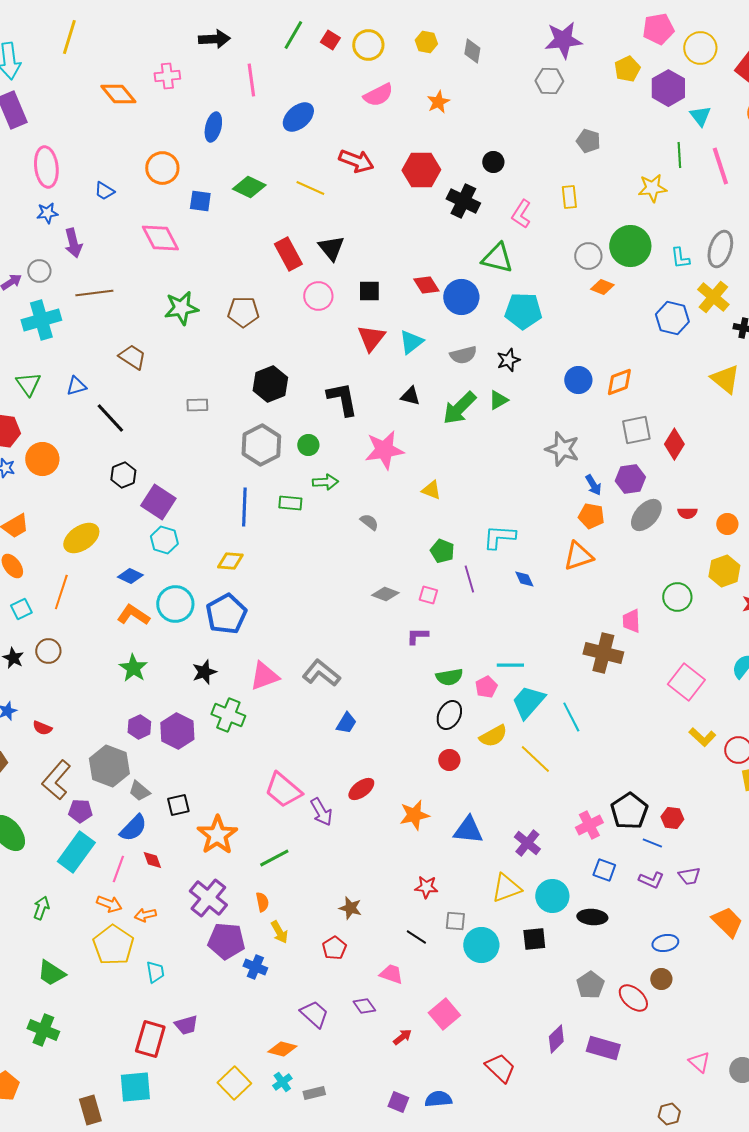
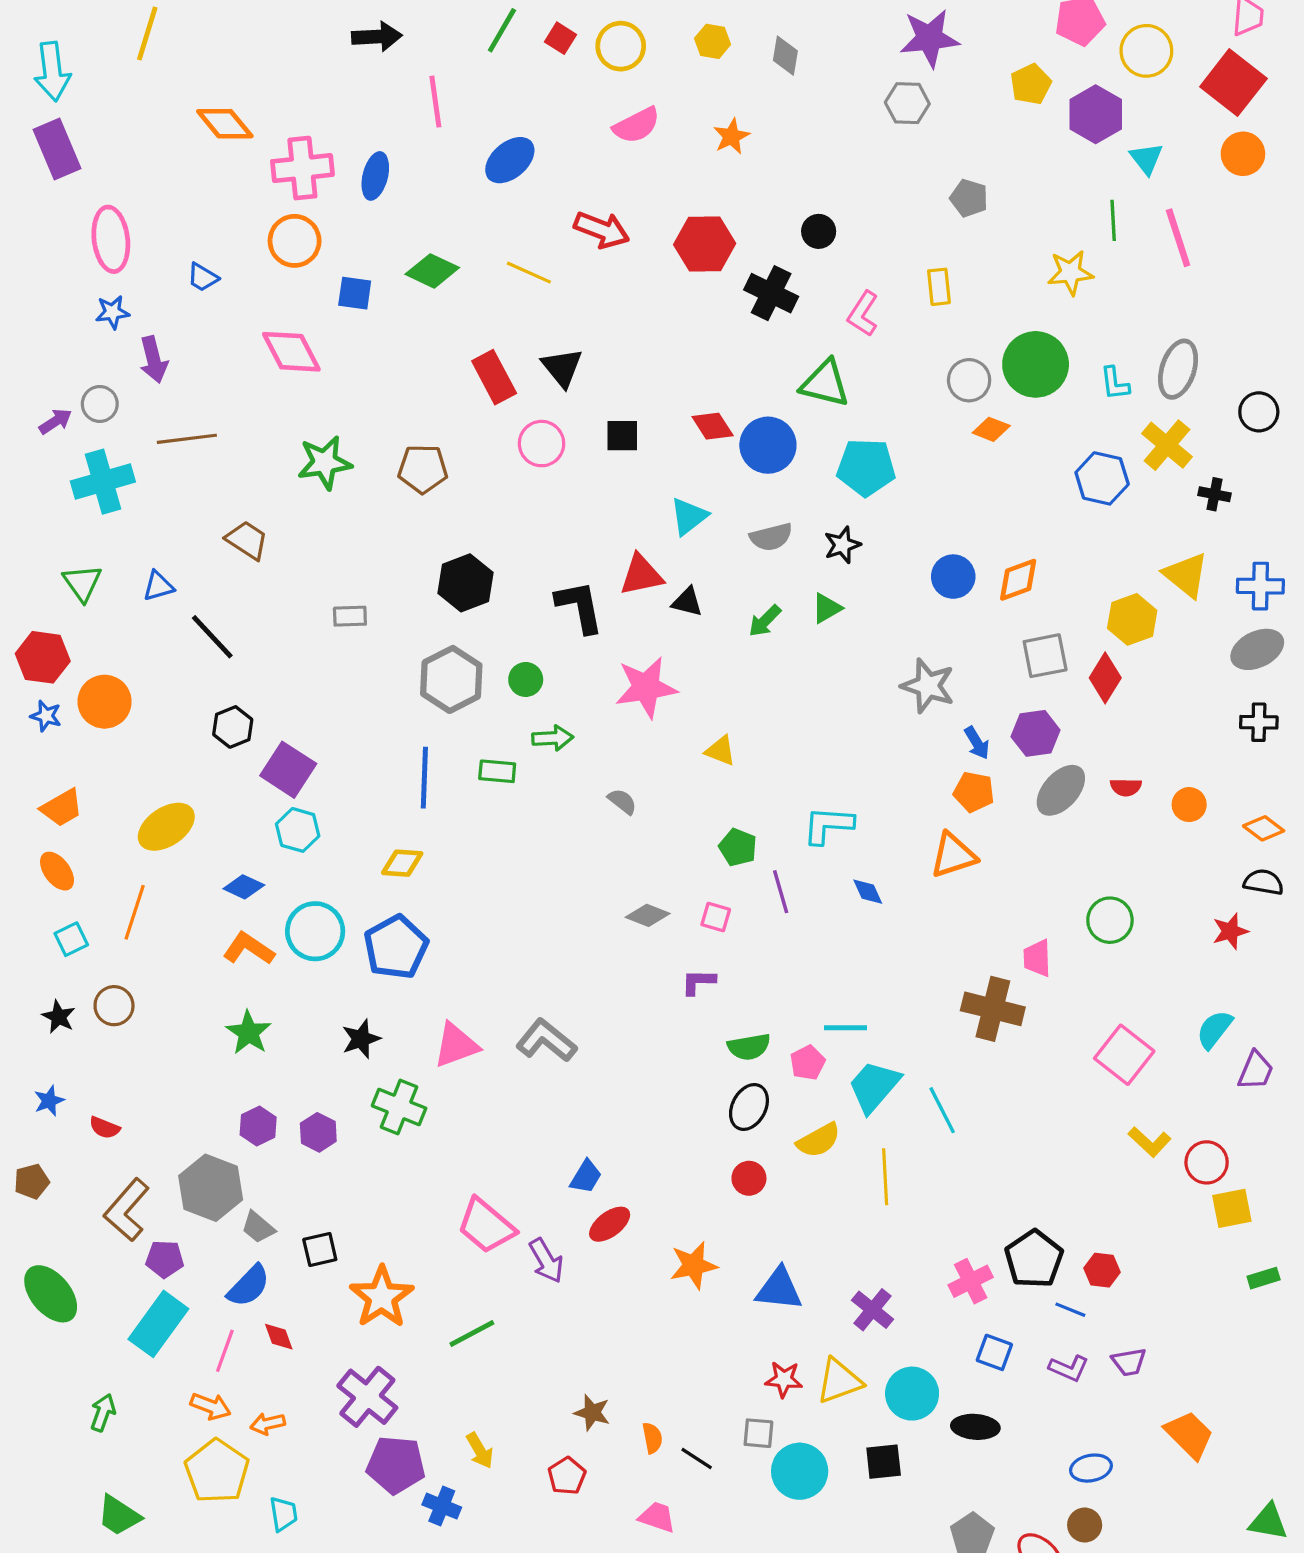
pink cross: (167, 76) -> (302, 168), moved, size x1.5
red triangle: (371, 338) -> (641, 575), moved, turned 40
green arrow: (459, 408) -> (765, 621), size x0.6
yellow hexagon: (724, 571) -> (1132, 619), moved
blue trapezoid: (346, 723) -> (586, 1177), moved
purple hexagon: (177, 731) -> (318, 1132), size x0.7
yellow line: (535, 759) -> (885, 1177), turned 44
red star: (426, 887) -> (784, 1379), moved
orange semicircle: (262, 902) -> (652, 1438), moved

